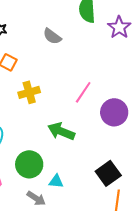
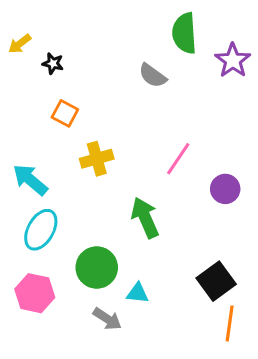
gray semicircle: (52, 36) -> (153, 76), moved
purple circle: (114, 112) -> (225, 189), size x0.7
green arrow: (61, 131) -> (145, 218), turned 44

